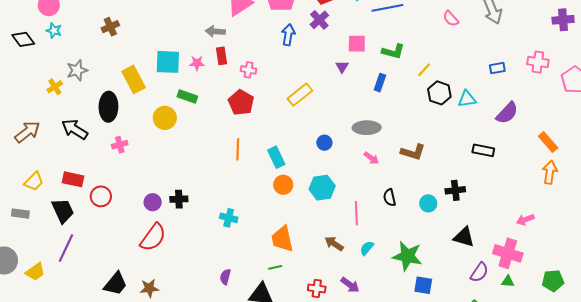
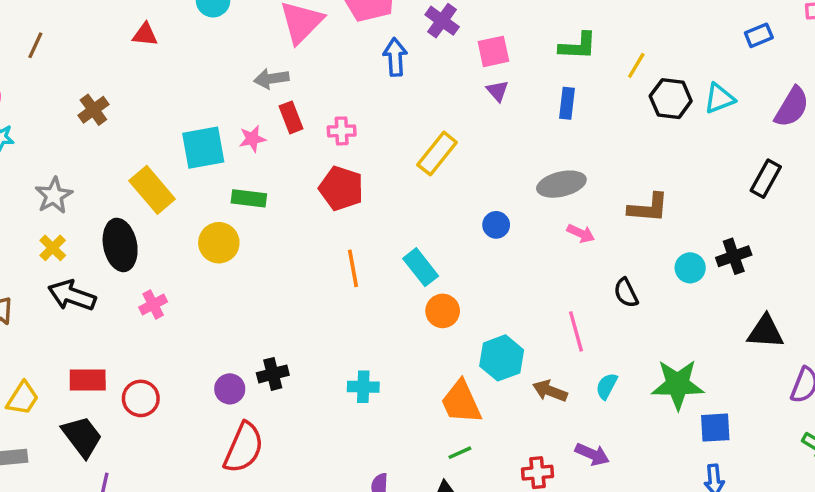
pink square: (357, 44) -> (493, 51), moved
yellow cross: (55, 87) -> (53, 248), moved
black rectangle: (483, 150) -> (766, 179), turned -60
cyan hexagon: (322, 188) -> (502, 358), moved
cyan circle: (428, 203) -> (690, 268), moved

